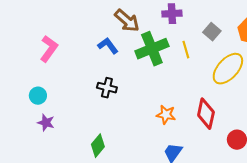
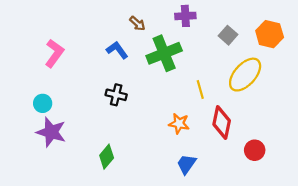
brown arrow: (127, 21) -> (137, 23), size x0.6
yellow line: (186, 50) -> (200, 89), moved
purple star: (46, 123) -> (51, 132), size x1.6

